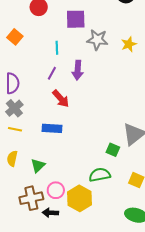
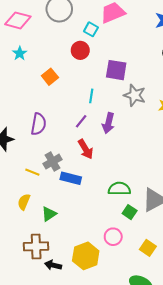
gray cross: (14, 108) -> (52, 162), moved
green semicircle: (100, 175) -> (119, 189), moved
pink circle: (56, 190) -> (113, 237), moved

